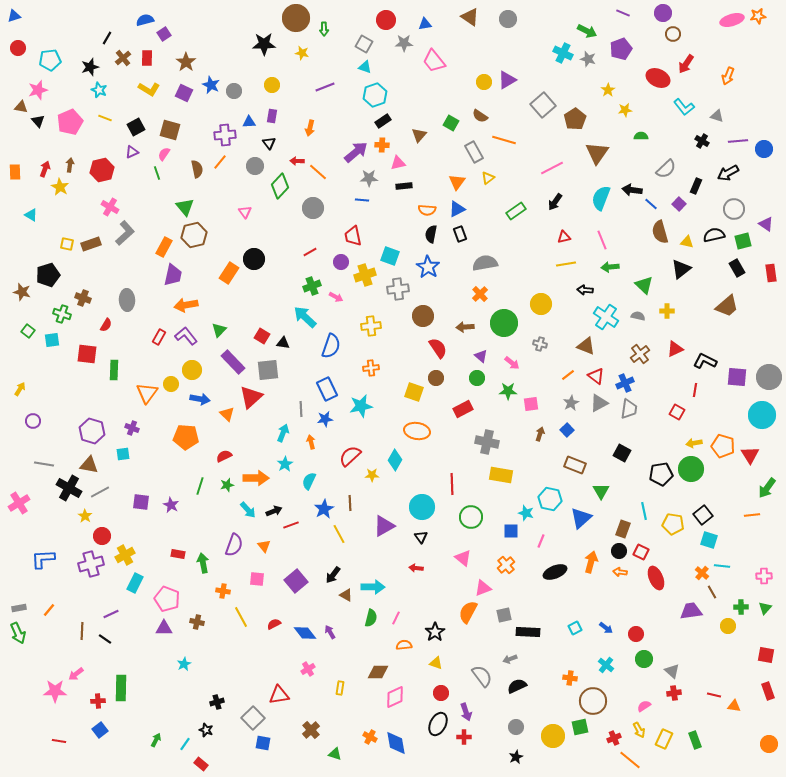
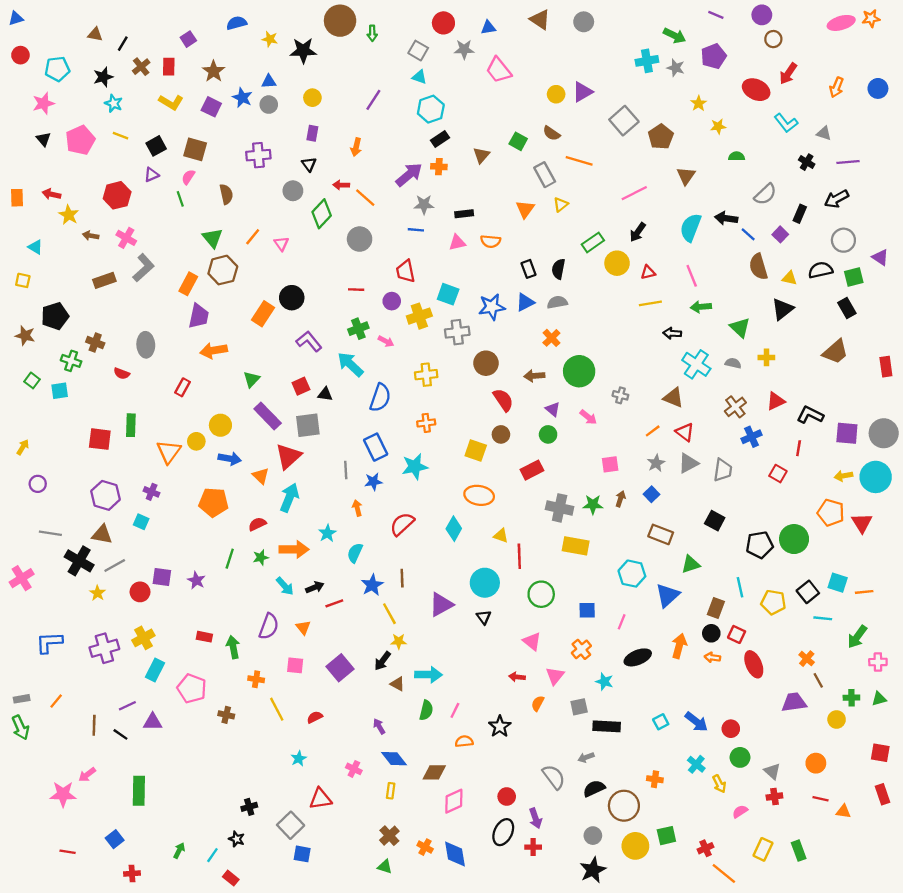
blue semicircle: (145, 20) -> (237, 23), moved
yellow star: (302, 53) -> (270, 39), moved
cyan cross: (563, 53) -> (647, 61), turned -36
purple line: (325, 87) -> (373, 100), turned -36
brown triangle: (21, 107) -> (95, 34), moved
blue triangle: (249, 122) -> (269, 82), moved
blue circle: (764, 149) -> (878, 88), moved
brown triangle: (597, 153) -> (686, 176), size x0.7
orange line: (220, 162) -> (253, 237), moved
pink triangle: (398, 163) -> (457, 242), moved
brown arrow: (70, 165) -> (91, 236), moved, turned -88
red arrow: (45, 169) -> (52, 194), turned -98
blue triangle: (457, 209) -> (525, 302), moved
black semicircle: (431, 234) -> (558, 269), moved
yellow square: (67, 244) -> (23, 280), moved
red line: (310, 252) -> (356, 290), turned 32
gray semicircle: (485, 263) -> (557, 302), size x0.7
blue star: (428, 267) -> (492, 307), turned 30
red rectangle: (771, 273) -> (886, 367), moved
yellow circle: (541, 304) -> (617, 263), moved
red semicircle: (106, 325) -> (122, 374), turned 80
purple L-shape: (186, 336) -> (309, 341), moved
red square: (262, 336) -> (301, 386), turned 35
red square: (87, 354) -> (100, 439), moved
blue cross: (625, 383) -> (751, 437), moved
green star: (508, 391) -> (593, 505), moved
cyan arrow: (283, 433) -> (289, 498), moved, size x1.4
yellow arrow: (694, 443) -> (843, 476), moved
cyan square: (123, 454) -> (141, 522), turned 32
yellow star: (372, 475) -> (399, 641), moved
green arrow: (767, 488) -> (857, 637), moved
green triangle: (601, 491) -> (691, 564), turned 42
cyan star: (526, 513) -> (604, 682), moved
red circle: (102, 536) -> (140, 592), moved
cyan square: (709, 540) -> (838, 583), moved
cyan line: (722, 566) -> (823, 618), moved
red arrow: (416, 568) -> (517, 677), moved
pink triangle: (483, 588) -> (555, 676), turned -30
green triangle: (765, 608) -> (879, 699), turned 32
orange semicircle: (468, 612) -> (538, 703), size x0.6
purple triangle: (164, 628) -> (153, 722), moved
blue arrow: (606, 628) -> (696, 722), size x1.5
blue diamond: (305, 633) -> (394, 759), moved
yellow triangle: (436, 663) -> (501, 536), moved
cyan star: (184, 664) -> (299, 759), moved
pink cross: (308, 669) -> (354, 769), turned -32
red cross: (98, 701) -> (132, 874), moved
brown circle: (593, 701) -> (624, 806), moved
brown cross: (311, 730) -> (389, 836), moved
yellow arrow: (639, 730) -> (719, 784), moved
orange circle: (769, 744) -> (816, 763), moved
black star: (516, 757) -> (593, 870), size x1.6

